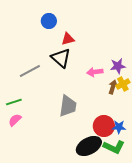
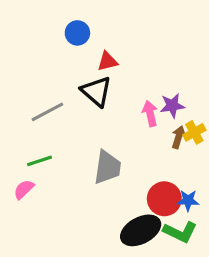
purple star: (118, 66) -> (172, 106), moved
pink arrow: (95, 72) -> (150, 113), turned 84
green line: (14, 102) -> (40, 161), moved

